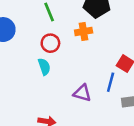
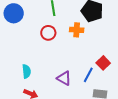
cyan semicircle: (44, 67) -> (26, 71), moved

